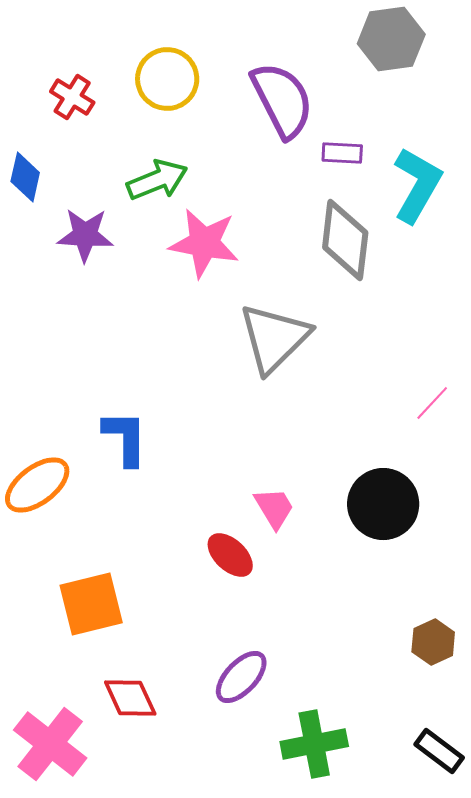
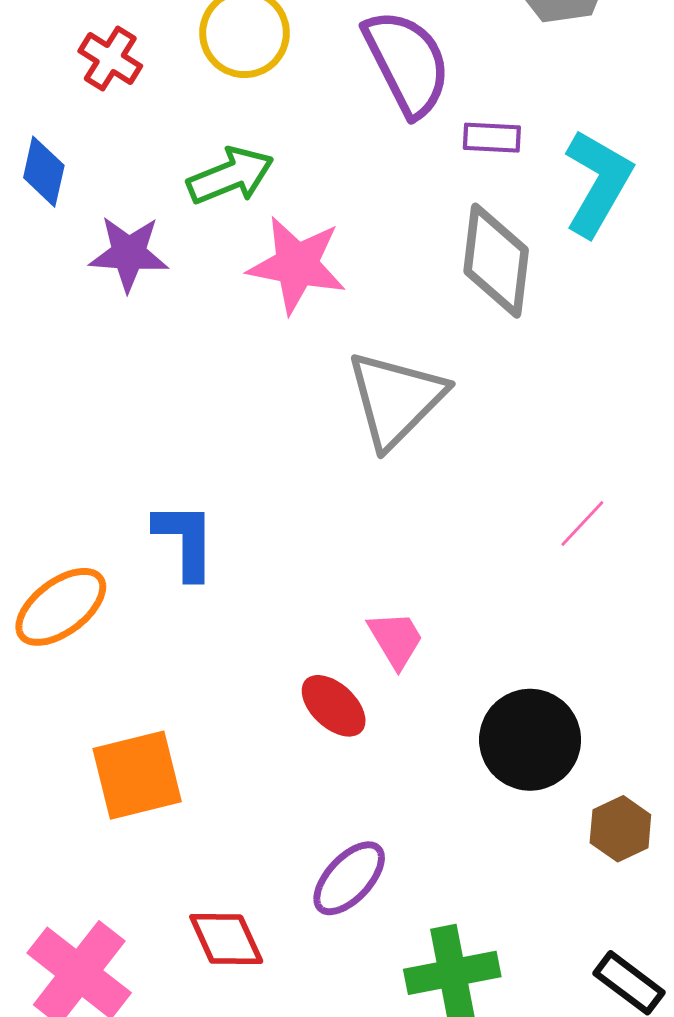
pink line: (432, 403) -> (582, 523), moved
black circle: (383, 504) -> (530, 740), moved
red diamond: (130, 698) -> (226, 939), moved

